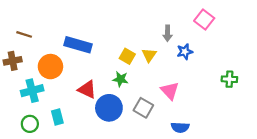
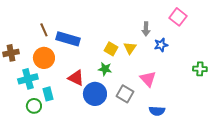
brown line: (24, 34) -> (44, 30), moved, turned 48
cyan rectangle: (57, 117) -> (48, 94), moved
green circle: (30, 124) -> (34, 106), moved

